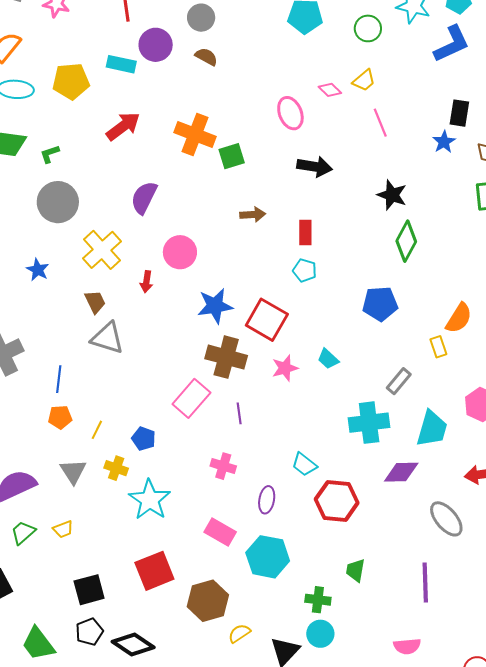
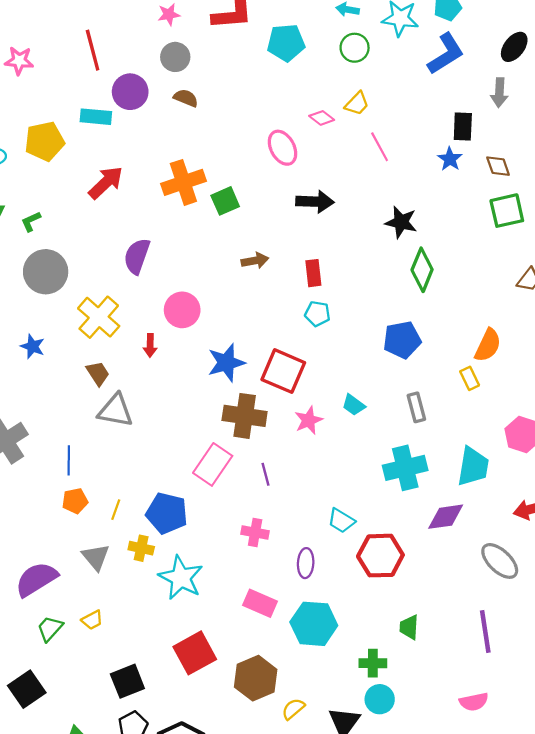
orange cross: (195, 134) -> (183, 182), turned -33
gray rectangle: (399, 381) -> (416, 407), moved, turned -48
blue pentagon: (144, 439) -> (167, 513), size x1.6

